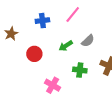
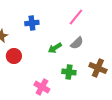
pink line: (73, 14) -> (76, 17), moved
red circle: (34, 54) -> (14, 56), moved

